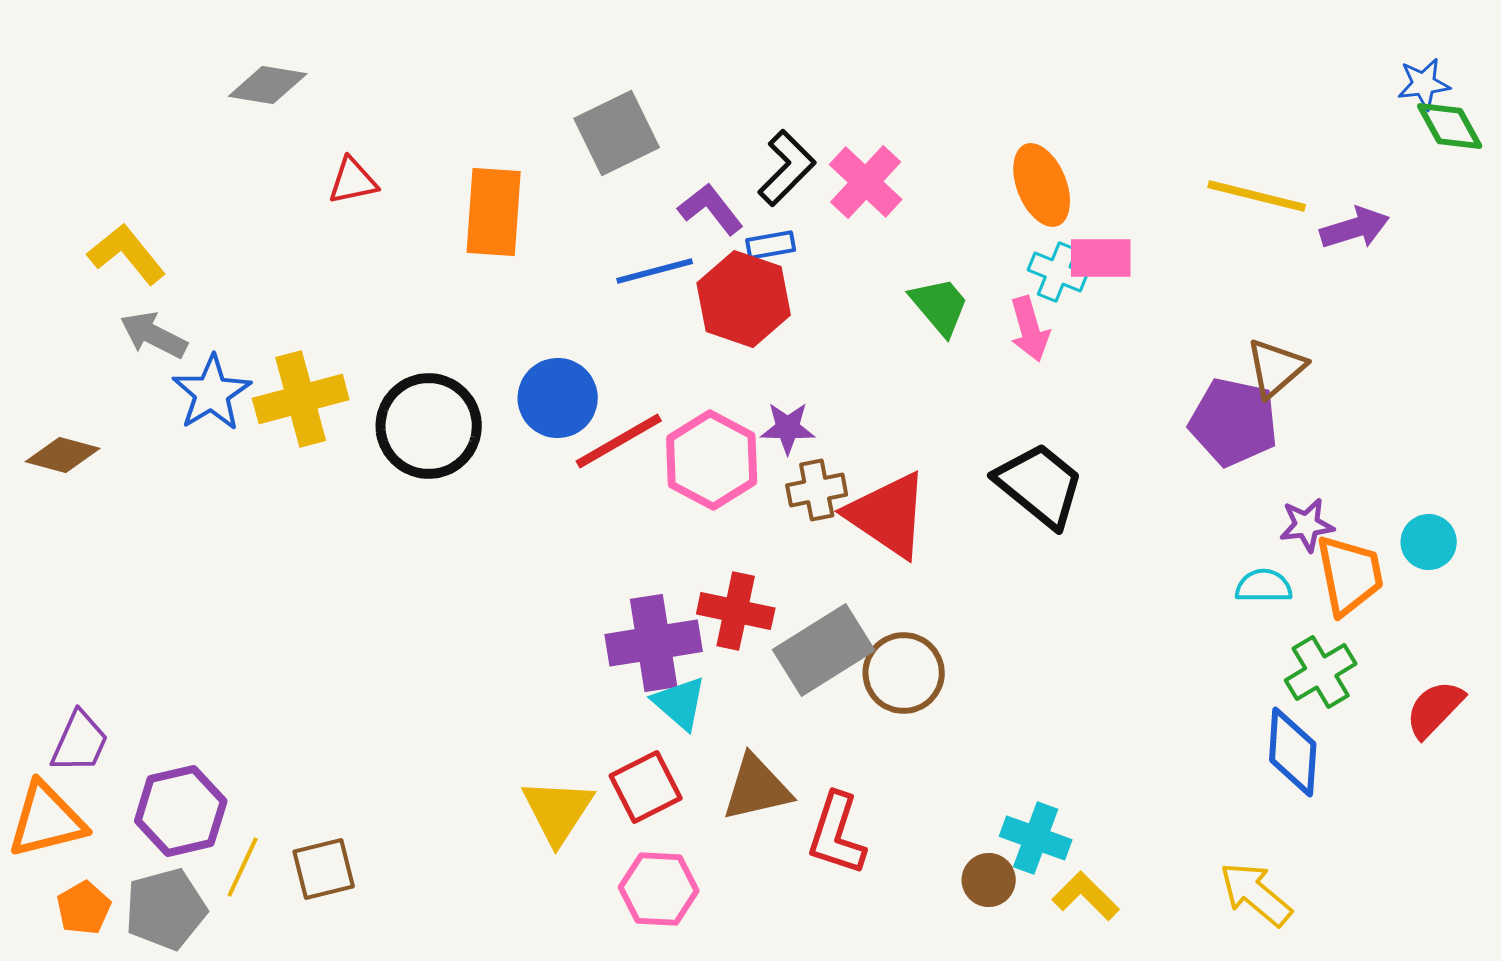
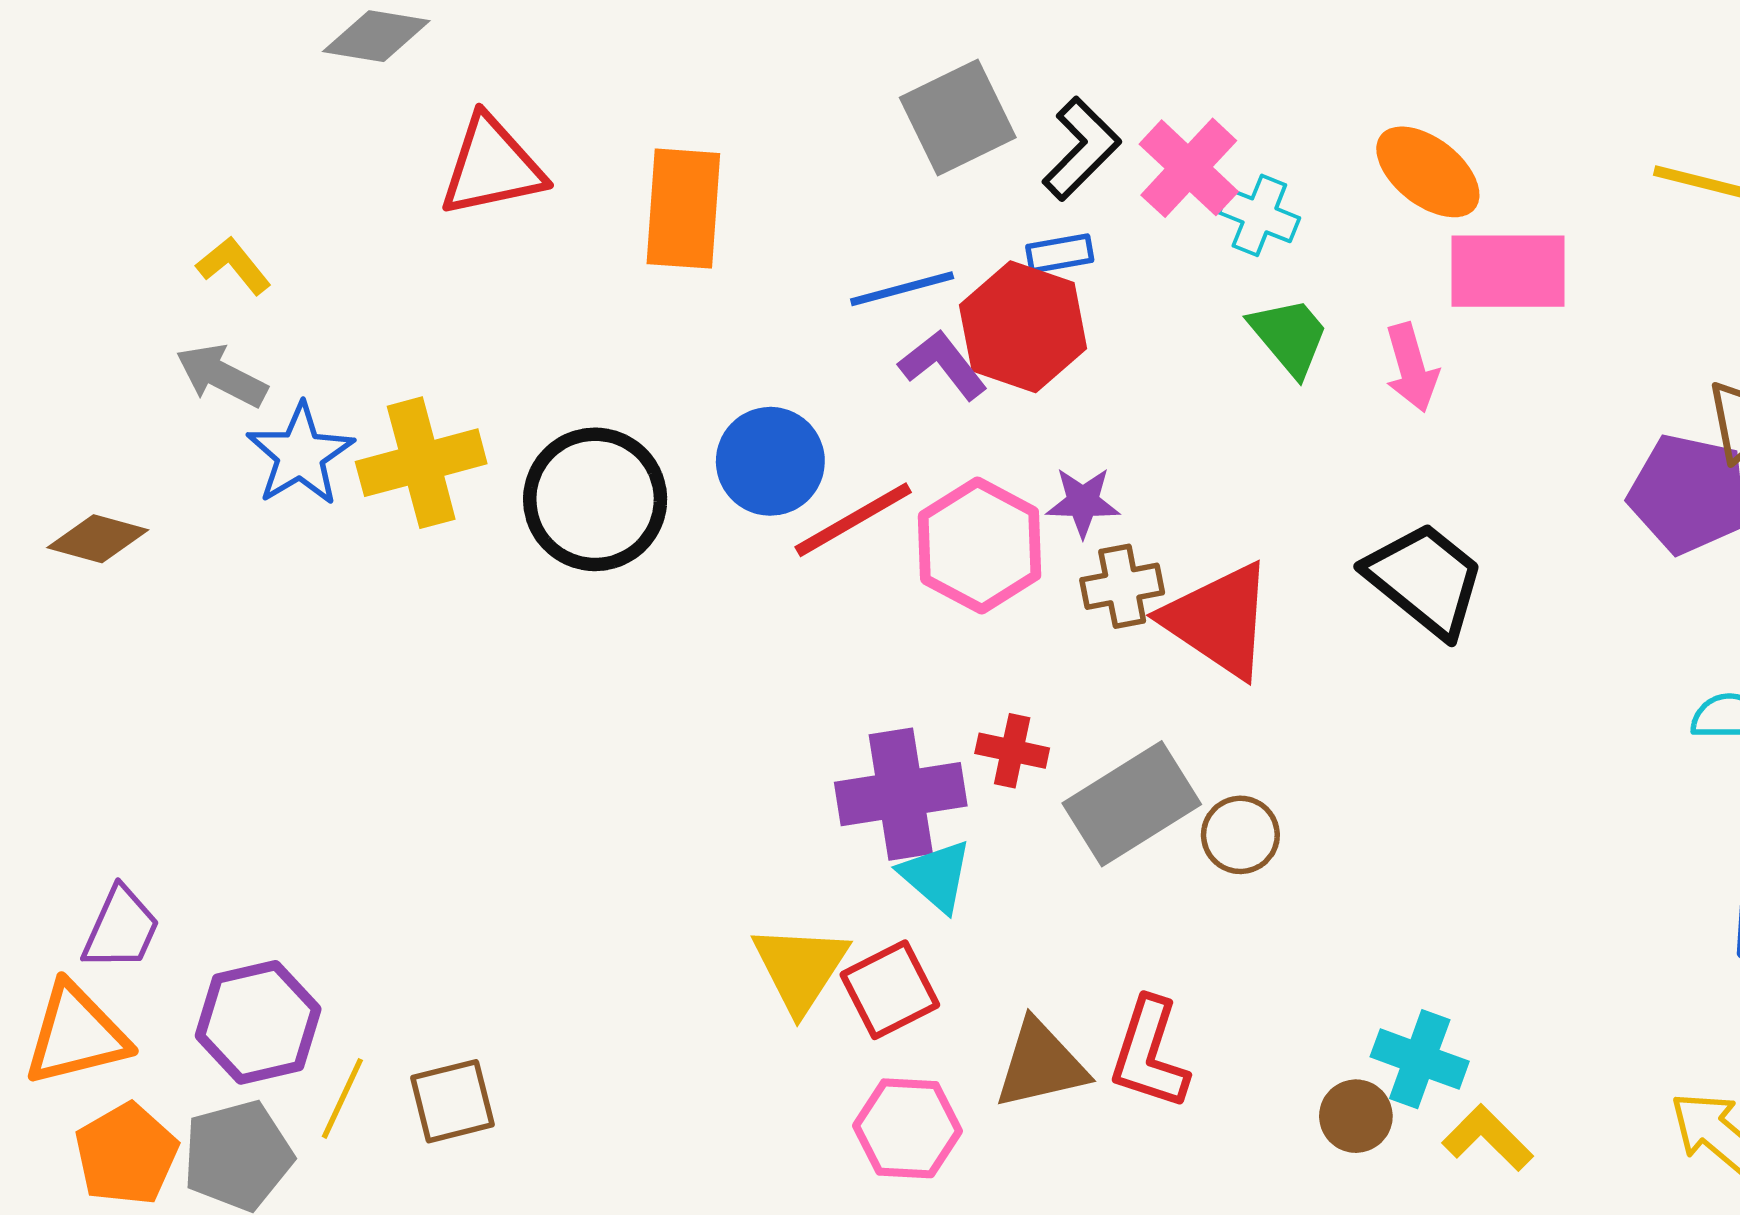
gray square: (617, 133) -> (958, 118), moved
red triangle: (353, 181) -> (492, 166), size x1.6
orange ellipse: (1042, 185) -> (1428, 172), turned -30
purple L-shape: (711, 209) -> (943, 365), moved
yellow L-shape: (127, 254) -> (234, 266), moved, size x0.7
pink rectangle: (1101, 258) -> (1508, 271), size x1.4
cyan cross: (1058, 272) -> (1259, 215), moved
red cross: (736, 611) -> (1012, 751), size x0.7
brown circle: (904, 673) -> (1240, 835), size x0.7
brown triangle: (757, 788) -> (1041, 1065), moved
yellow triangle: (558, 811) -> (800, 968), moved
orange pentagon: (84, 908) -> (126, 1154), size x1.4

